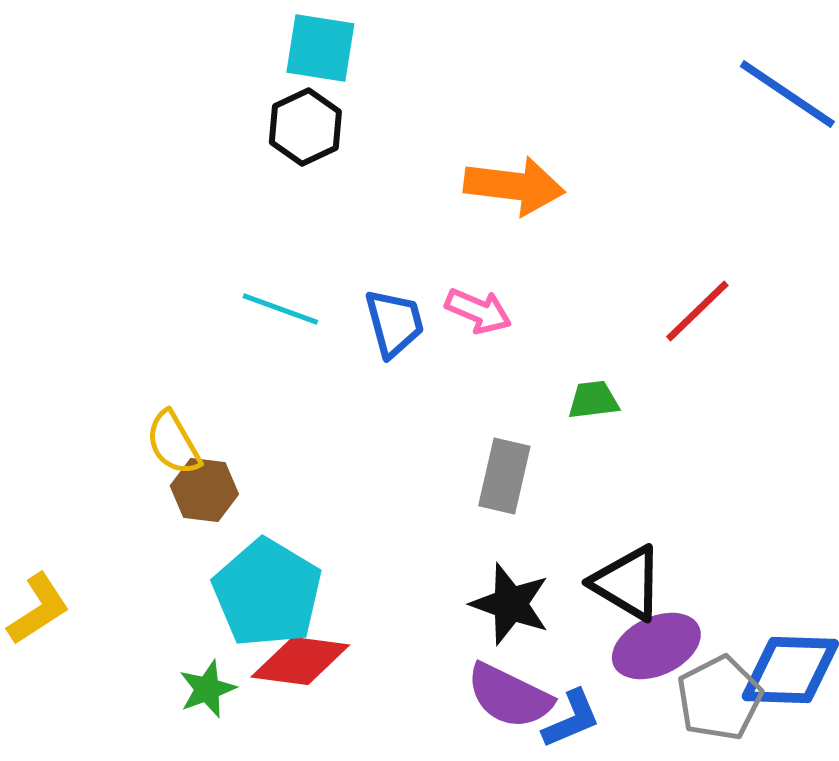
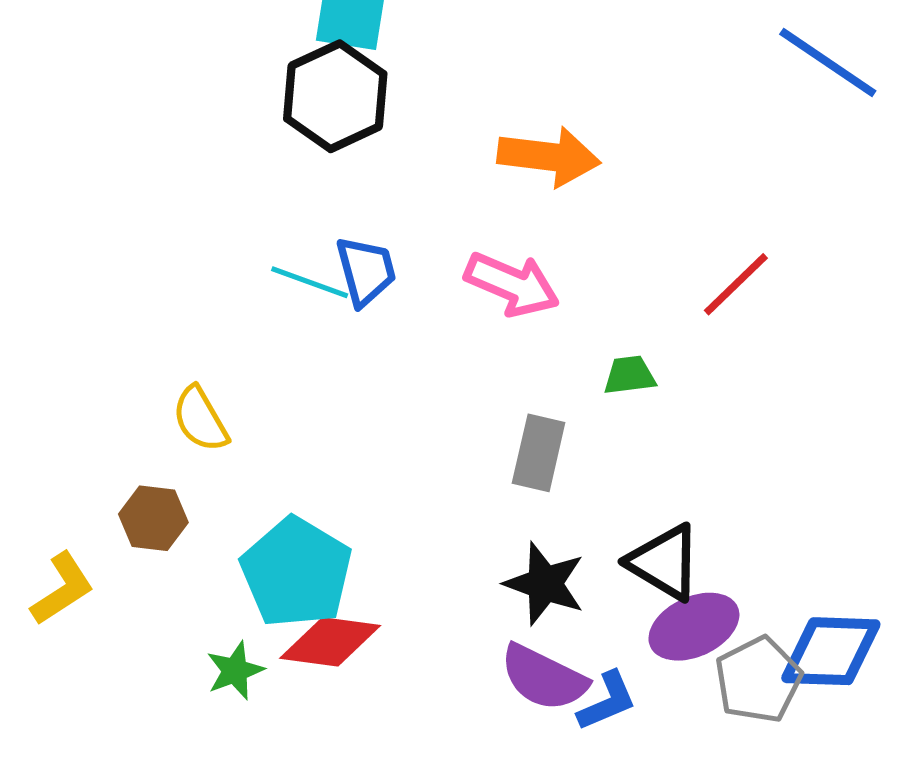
black hexagon: (305, 127) -> (335, 96), size x1.4
pink arrow: (478, 311) -> (512, 284), size x1.4
blue trapezoid: (394, 323) -> (366, 271), moved
brown hexagon: (204, 490) -> (153, 518), moved

